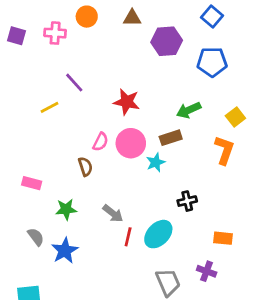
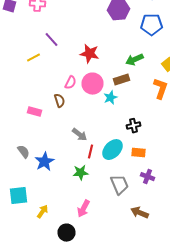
pink rectangle: (32, 183) -> (34, 112), moved
green star: (66, 209) -> (80, 173), moved
orange rectangle: (223, 238) -> (138, 153), moved

